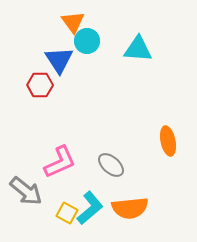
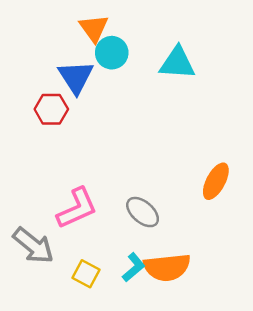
orange ellipse: (168, 141) -> (216, 181), turned 40
cyan L-shape: (90, 208) -> (134, 267), moved, size x0.7

